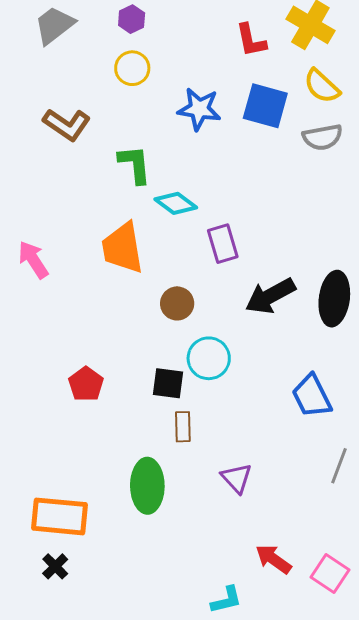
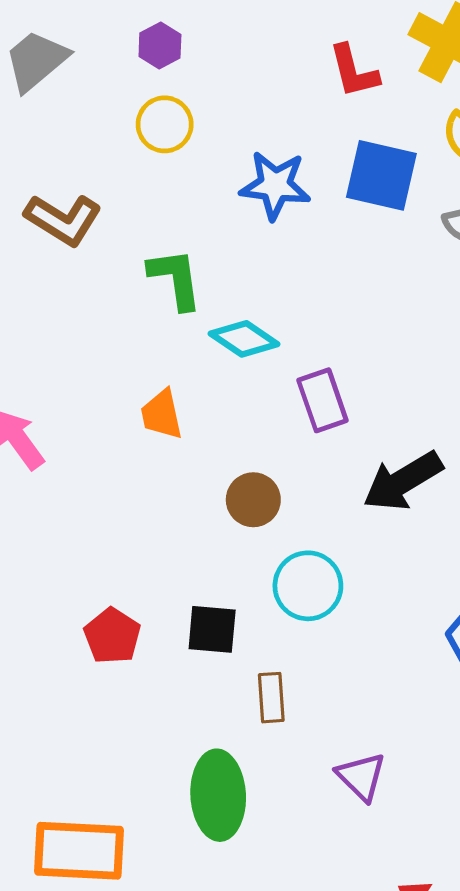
orange trapezoid: (123, 248) -> (162, 414), size x0.6
black square: (168, 383) -> (212, 629), moved

